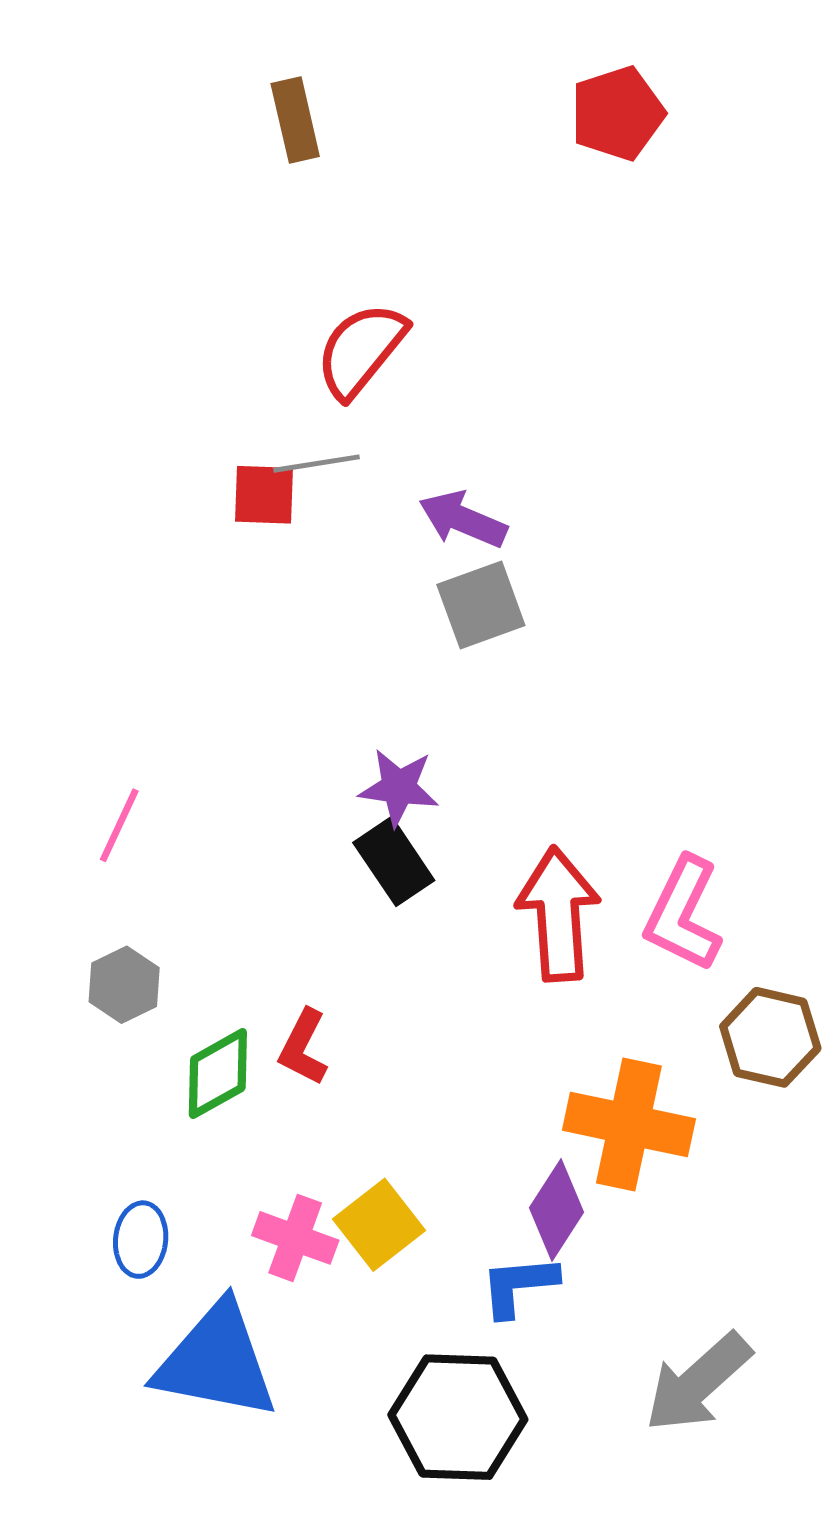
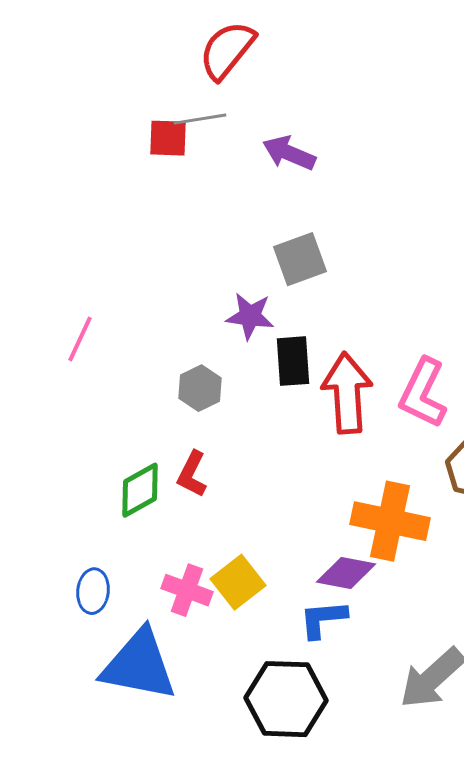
gray square: (481, 605) -> (300, 259), moved
black rectangle: (394, 861) -> (293, 361), moved, turned 30
gray hexagon: (124, 985) -> (200, 388), moved
purple diamond: (557, 1210) -> (346, 573), turned 68

